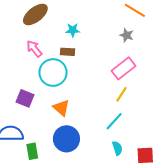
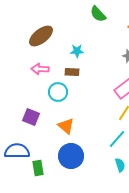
pink arrow: (34, 49) -> (40, 69), turned -48
cyan circle: (53, 73) -> (58, 92), size x0.7

